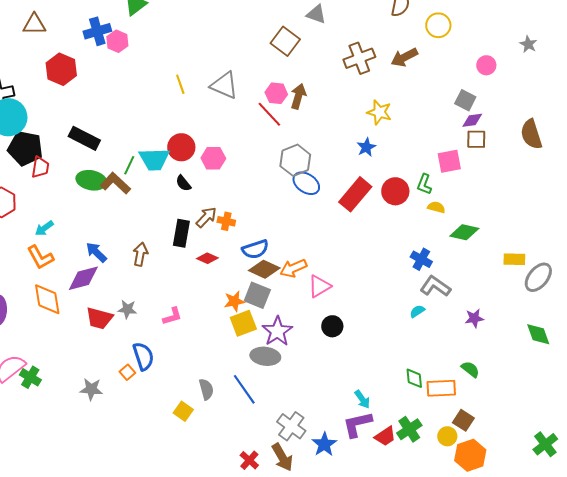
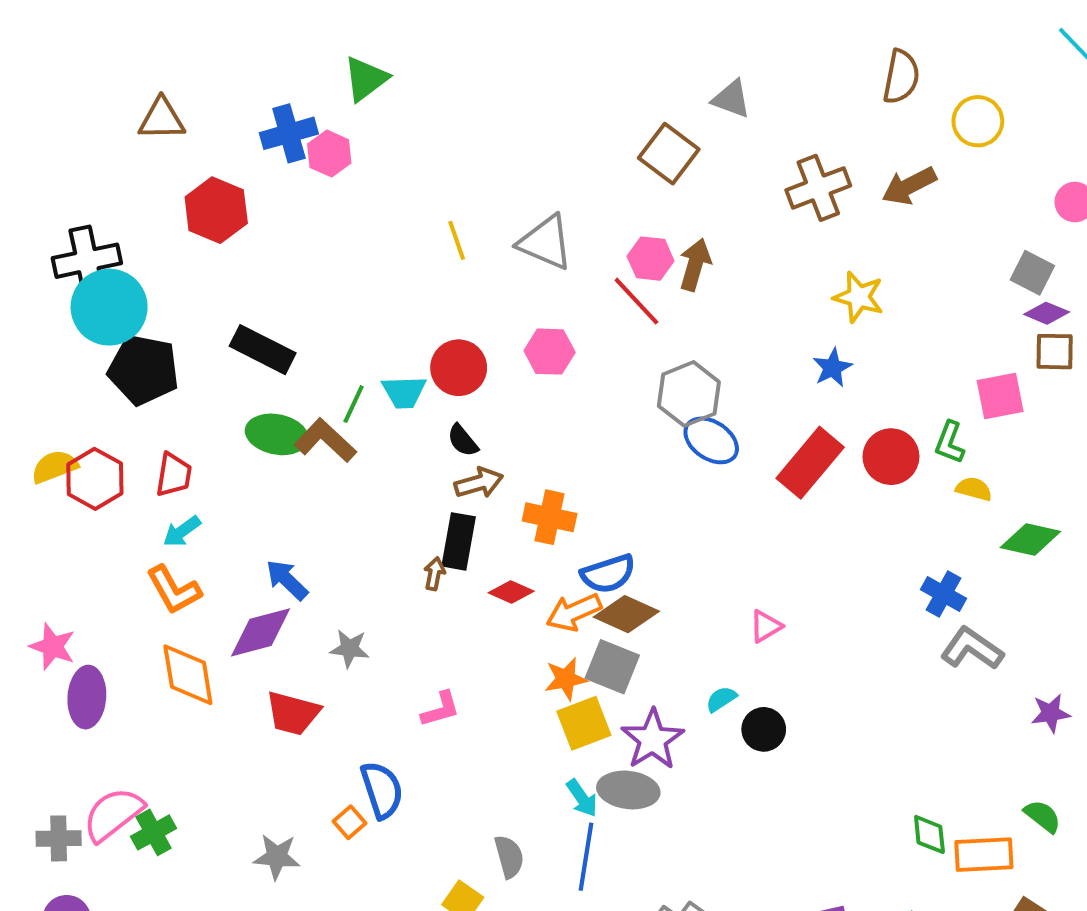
purple diamond: (472, 120) -> (1047, 313), turned 30
pink hexagon: (213, 158) -> (550, 352), moved
cyan trapezoid: (154, 159) -> (404, 392), size x0.7
red trapezoid: (40, 167) -> (174, 475), moved
brown arrow: (206, 217) -> (479, 483), moved, turned 30
orange cross: (226, 221) -> (550, 517), size x1.4
brown arrow: (140, 254) -> (434, 574), moved, size x0.7
orange arrow: (293, 268) -> (574, 612), moved
pink triangle: (319, 286) -> (766, 626), moved, size x0.7
gray star: (127, 309) -> (350, 649), moved
cyan semicircle: (417, 311) -> (721, 699), moved
green cross: (30, 377) -> (154, 832), turned 30
blue line: (244, 389) -> (586, 857), turned 44
cyan arrow: (362, 399) -> (582, 798), moved

